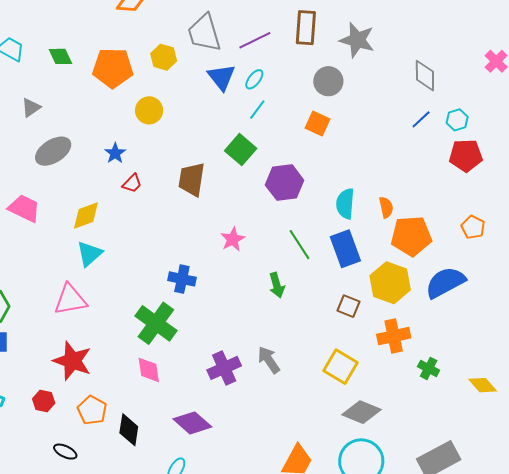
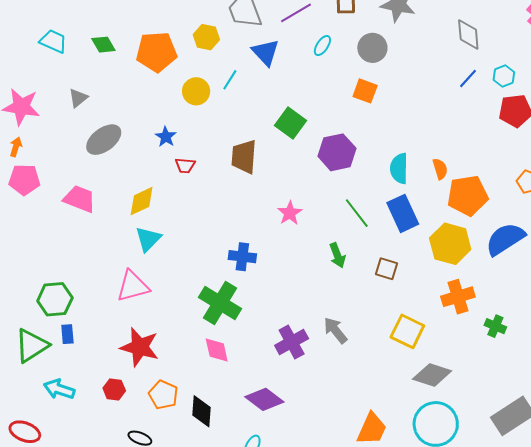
cyan ellipse: (254, 79) -> (322, 46), moved
cyan line: (257, 110) -> (230, 80), moved
red trapezoid: (132, 183) -> (185, 165), turned 55
brown square: (349, 306) -> (387, 269), moved

